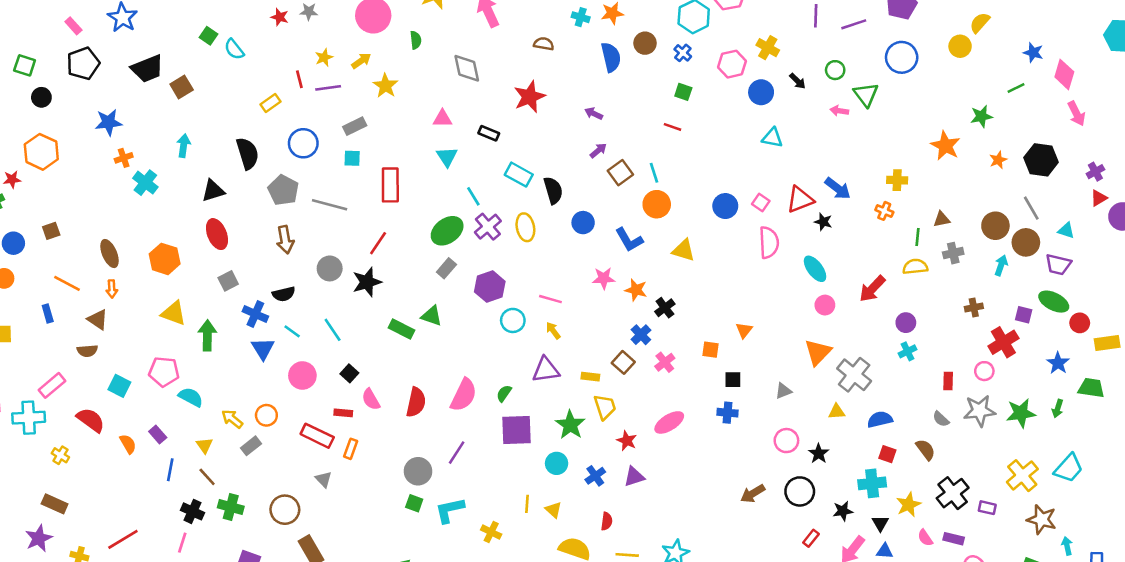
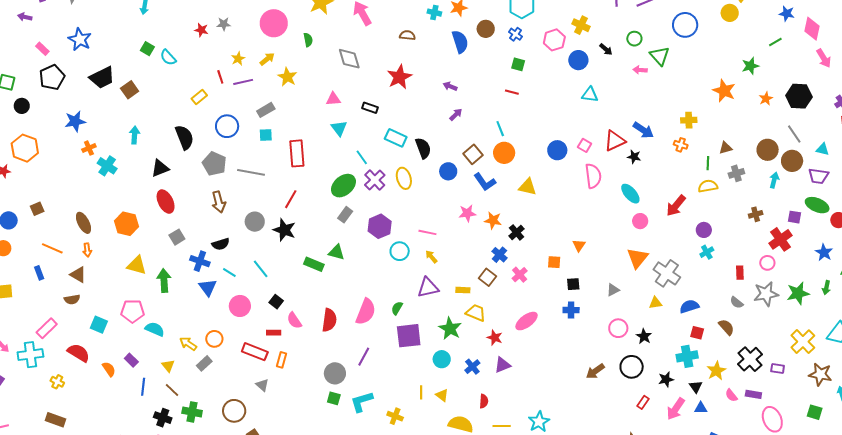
brown square: (620, 173) -> (473, 154), moved
black star: (367, 282) -> (284, 230), turned -30
yellow trapezoid: (605, 407) -> (476, 313), turned -45

